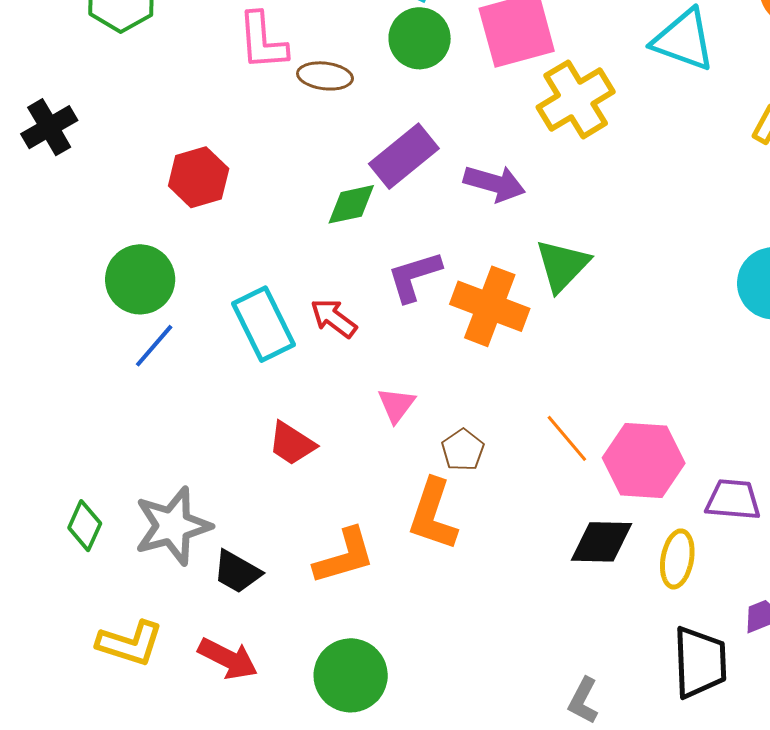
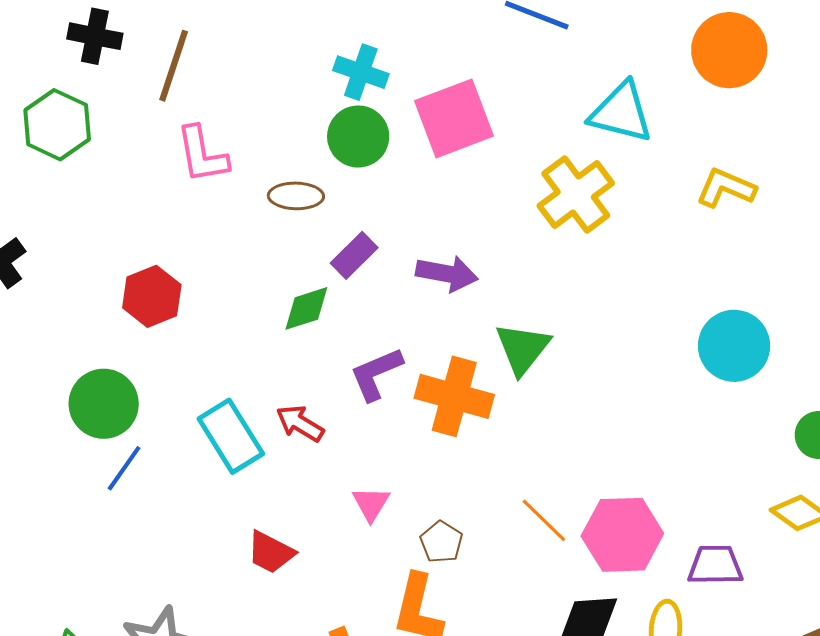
brown ellipse: (325, 76) -> (296, 196), moved
yellow cross: (576, 99) -> (576, 195), moved
purple rectangle: (404, 156) -> (354, 255), size x0.7

